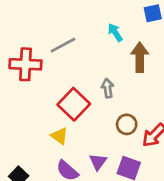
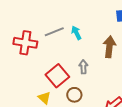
cyan arrow: (115, 32) -> (76, 33), moved
brown circle: (127, 124) -> (74, 95), moved

